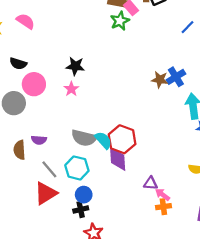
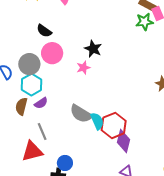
purple semicircle: (39, 140) -> (41, 103), turned -56
purple diamond: (118, 159) -> (124, 141), moved
cyan hexagon: (77, 168) -> (32, 85), moved

